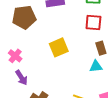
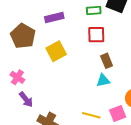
brown pentagon: (24, 17) -> (23, 36), turned -30
yellow square: (59, 47) -> (56, 51), moved

